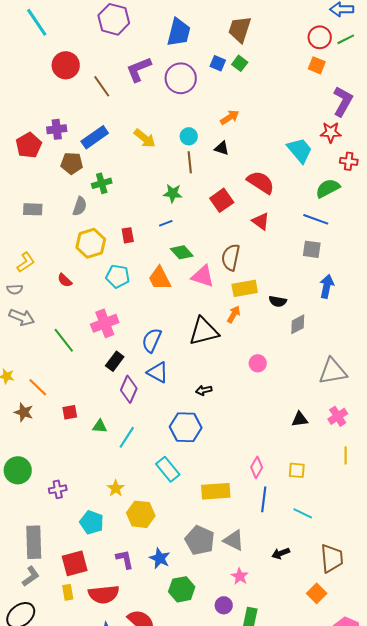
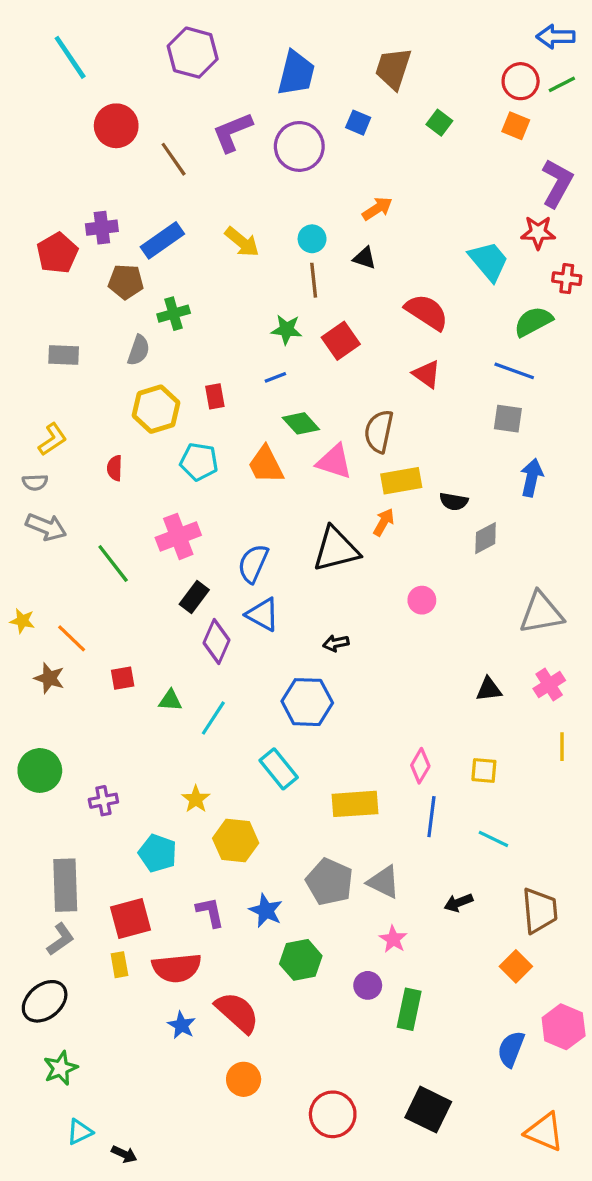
green square: (240, 63) -> (439, 123), moved
red square: (222, 200) -> (341, 341), moved
red semicircle: (65, 280) -> (115, 468), turned 49

